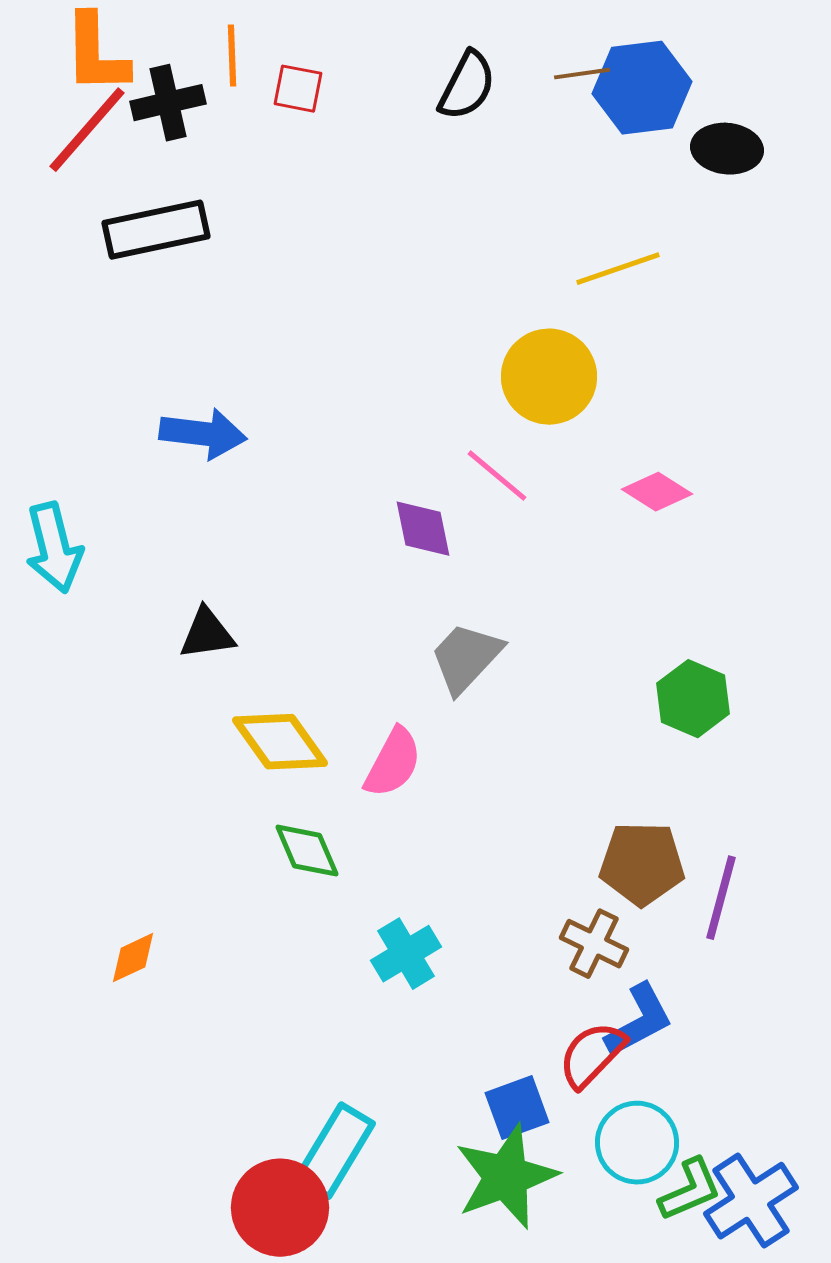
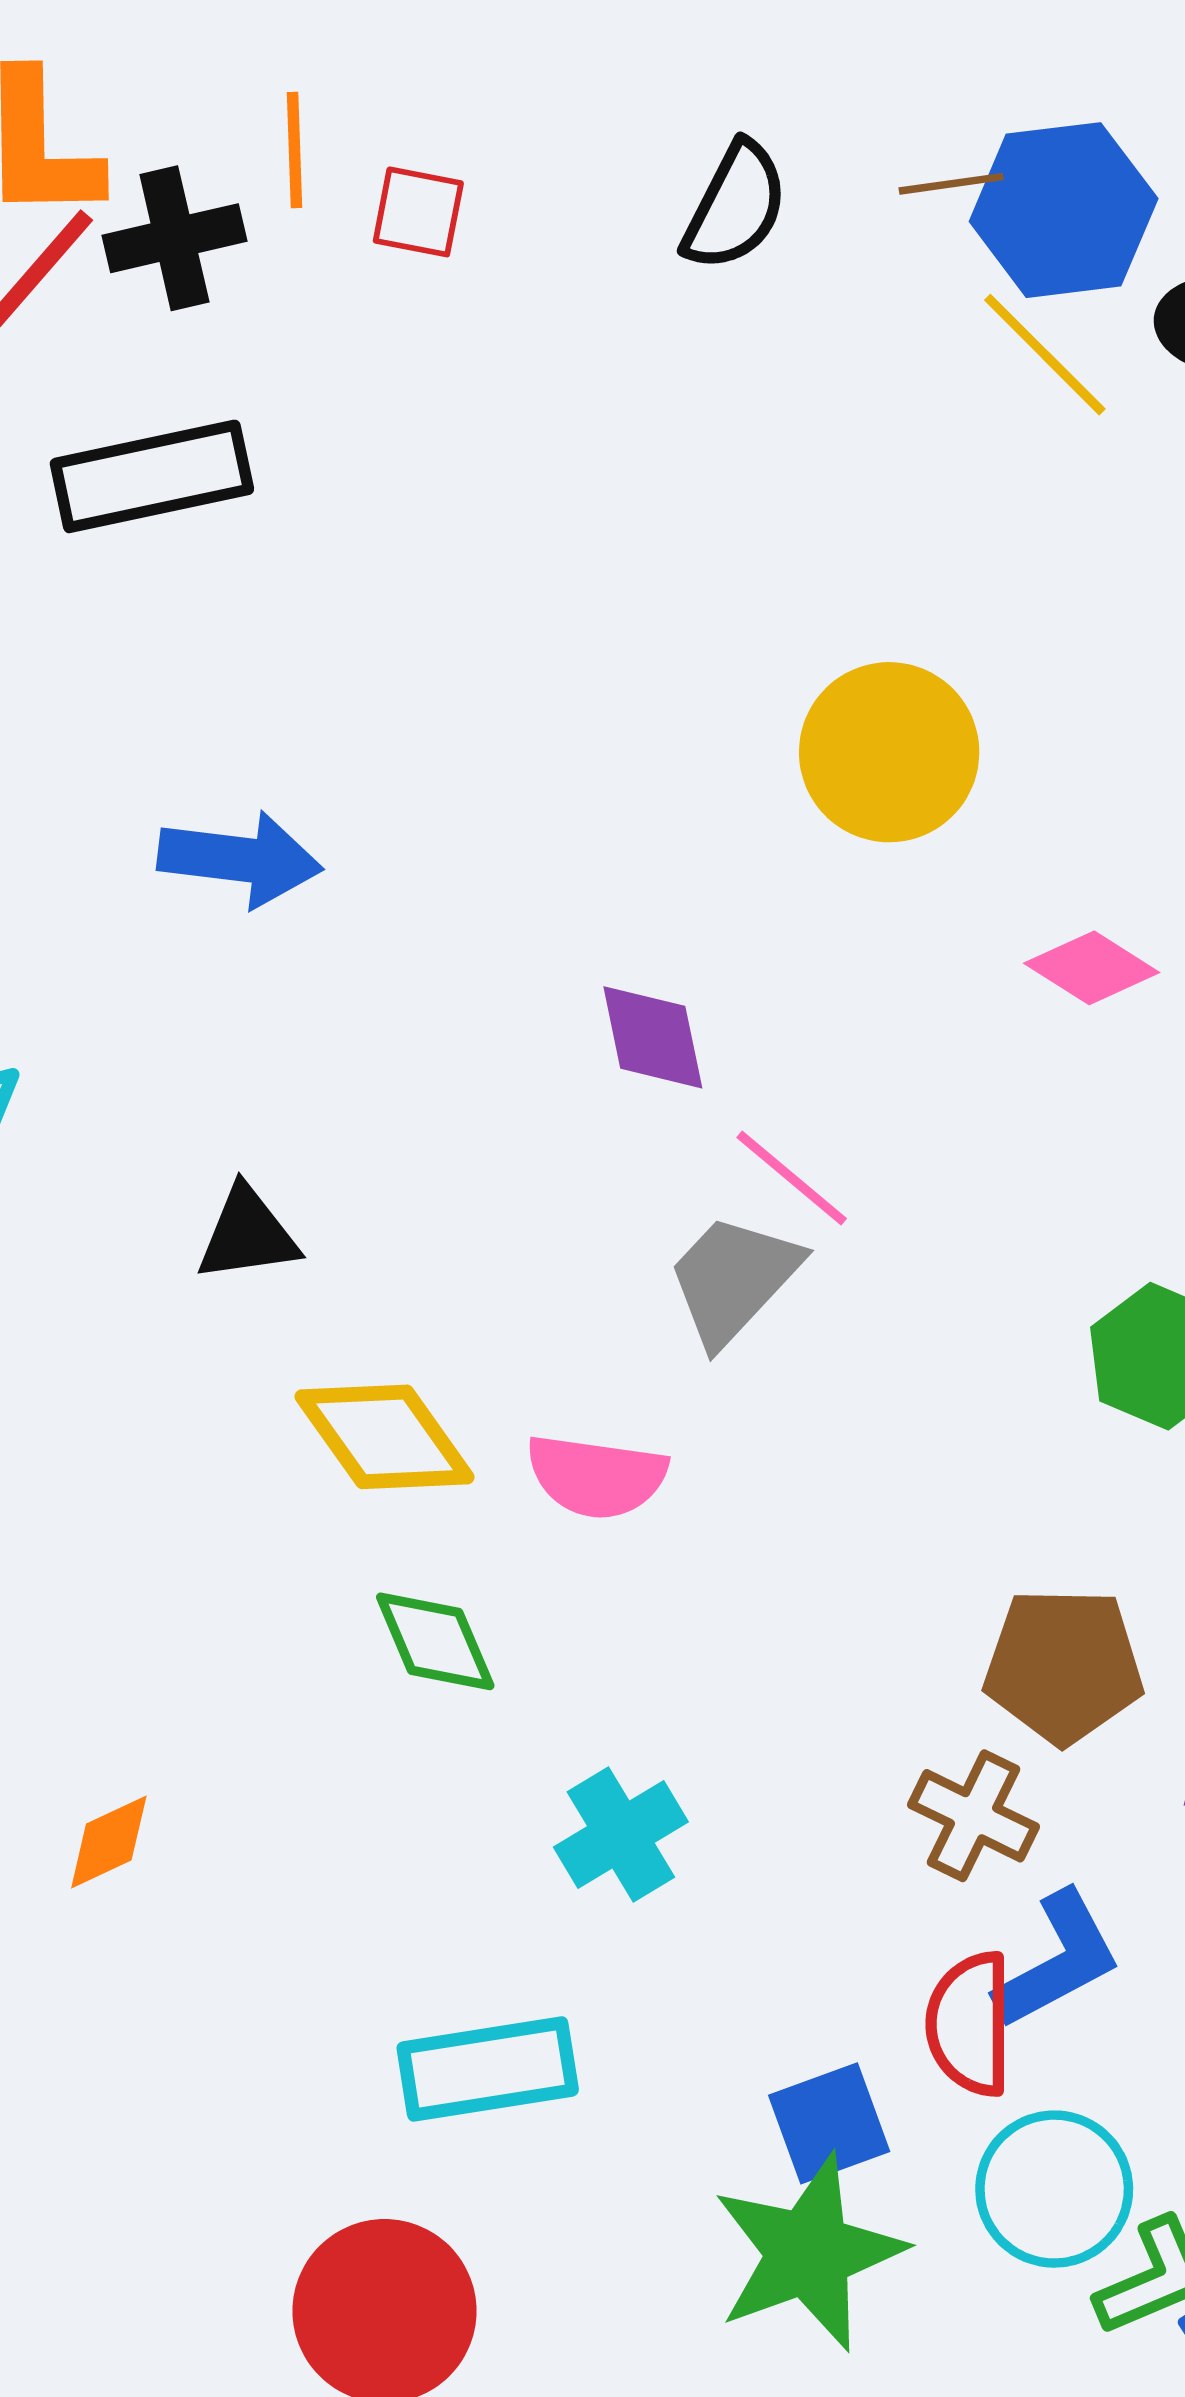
yellow line: (618, 269) -> (1045, 355), moved, turned 64
pink line: (497, 476) -> (792, 1178), moved
pink semicircle: (393, 763) -> (596, 1476), turned 70
red semicircle: (592, 1055) -> (970, 2024), turned -44
cyan rectangle: (335, 1151) -> (488, 2069), moved, turned 50

